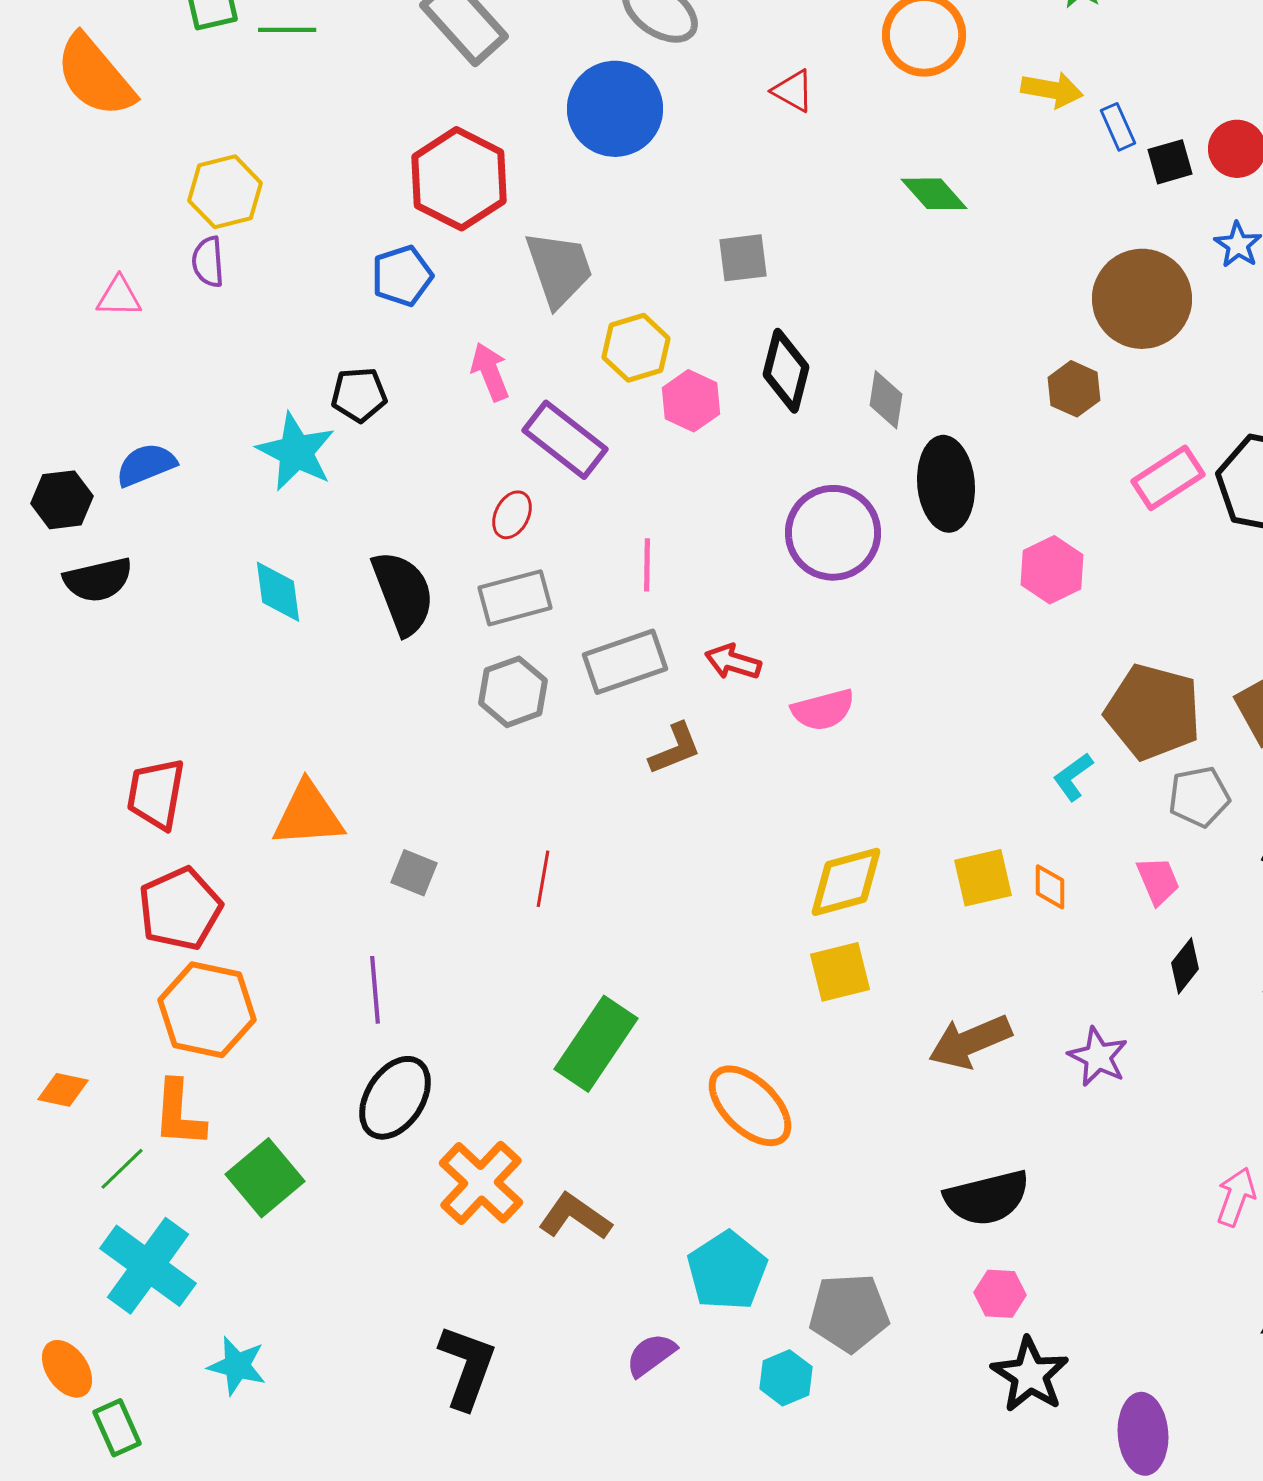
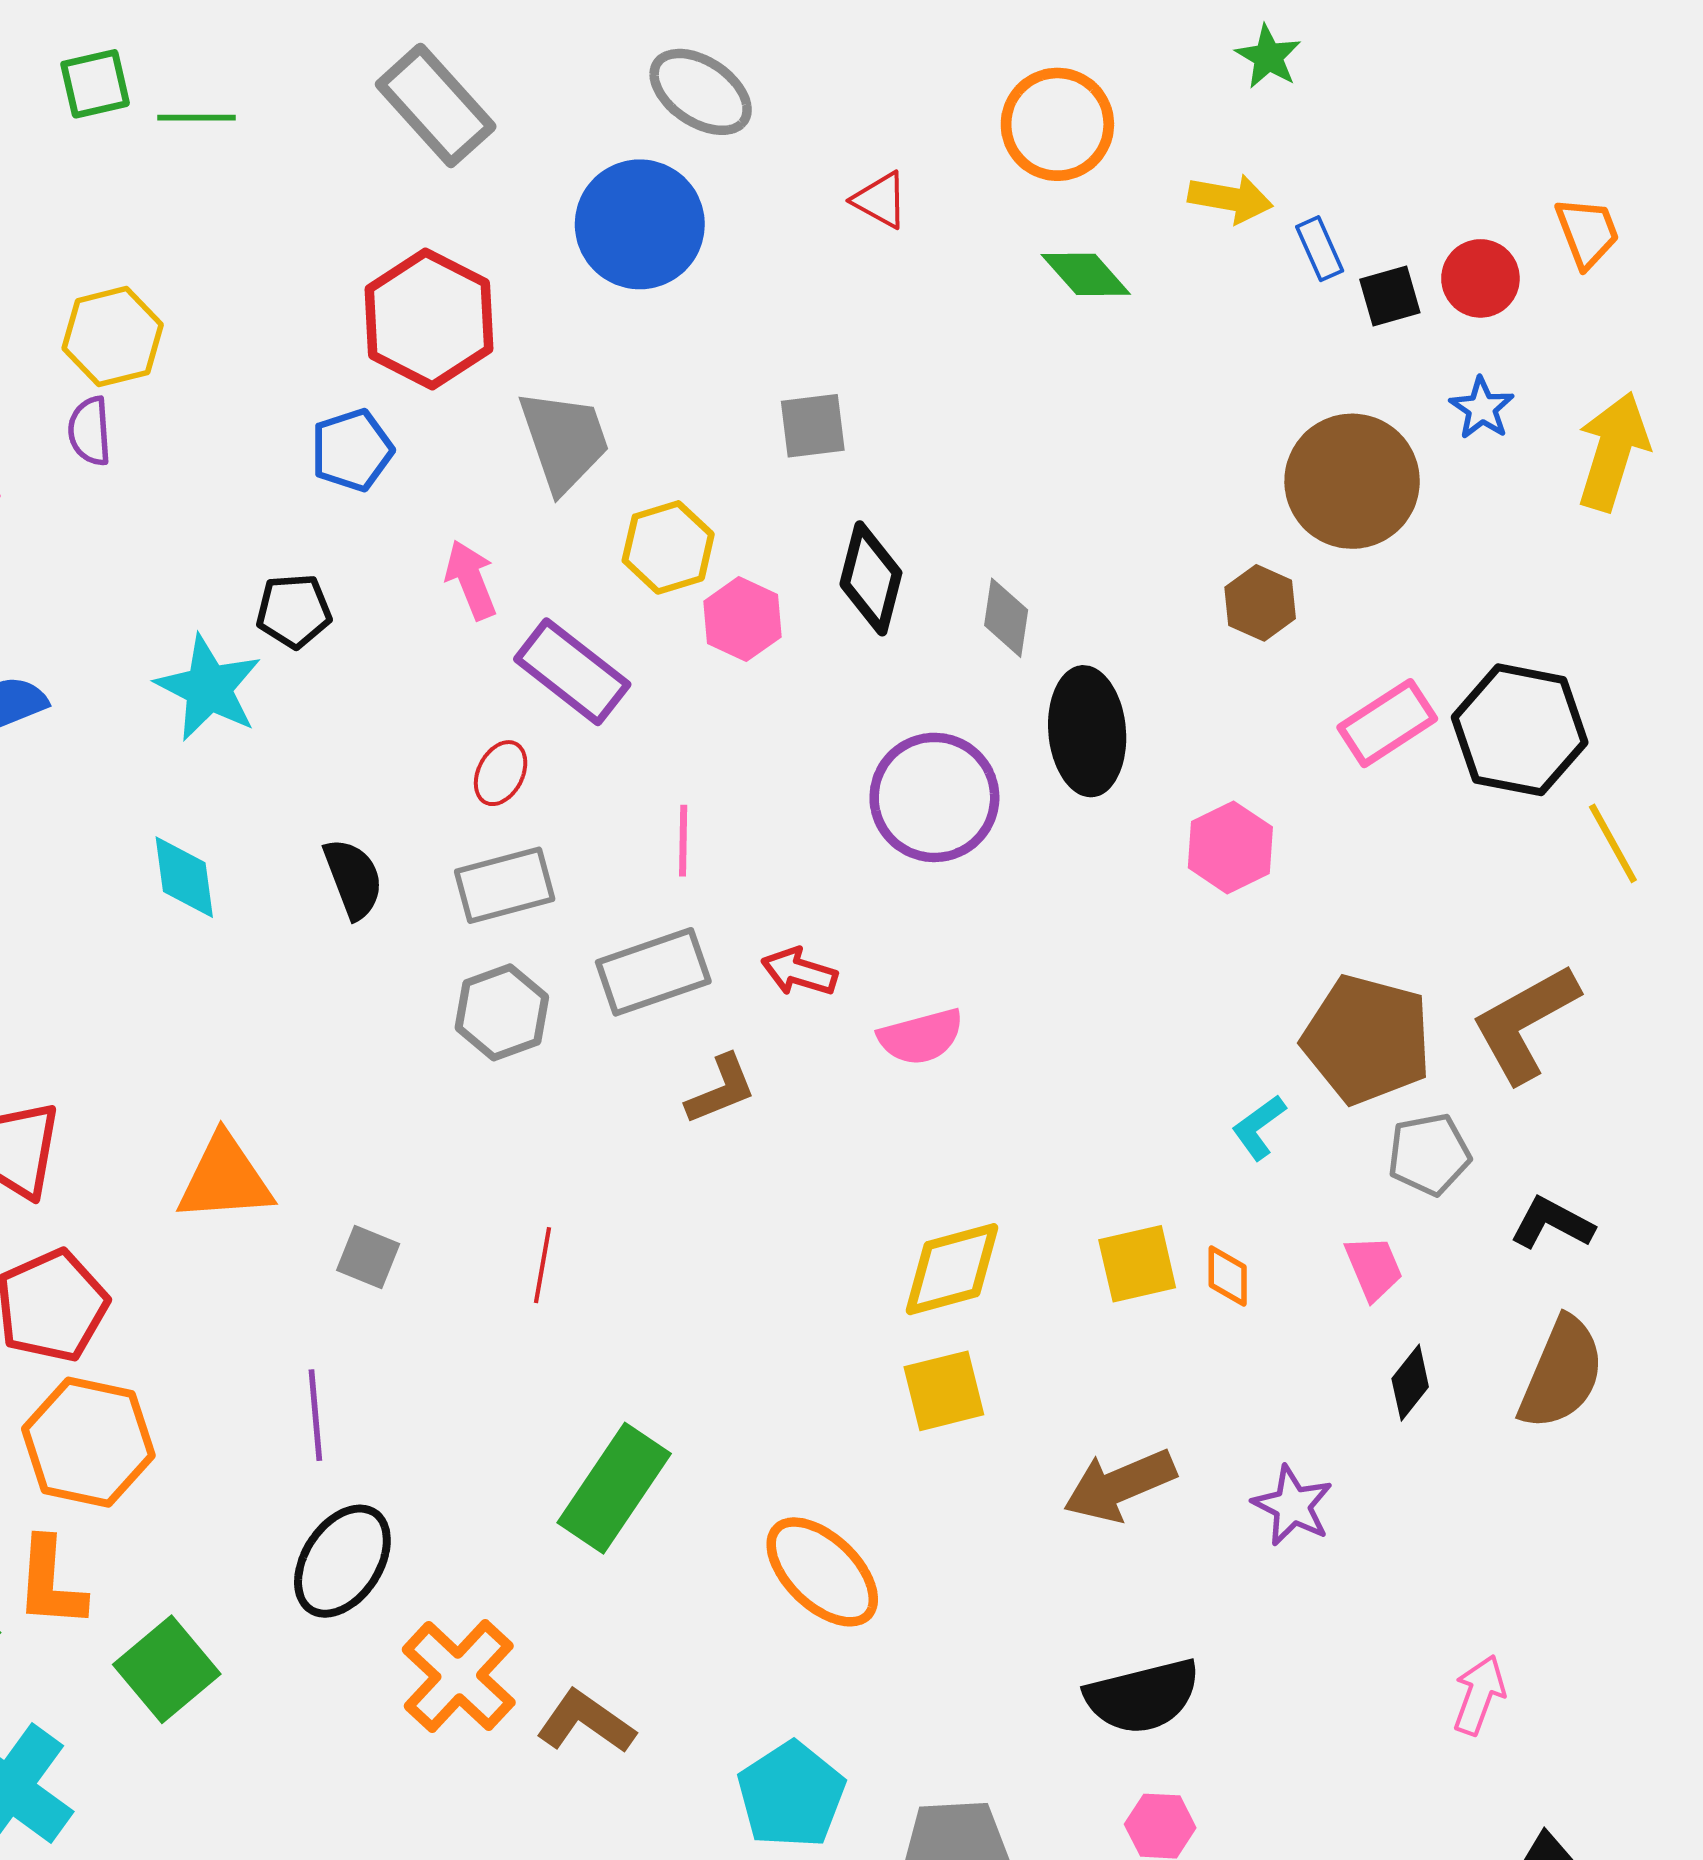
green diamond: (934, 194) -> (1086, 274), moved
black semicircle: (403, 593) -> (353, 879), size x0.7

